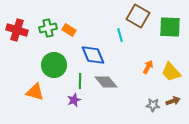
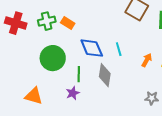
cyan line: (120, 35) -> (119, 49), moved
gray diamond: (106, 82) -> (105, 75), turned 50
orange triangle: (35, 92) -> (34, 96), moved

